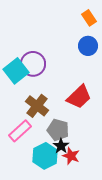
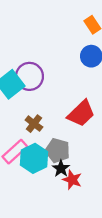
brown cross: (37, 106) -> (34, 124), size x0.7
cyan hexagon: (45, 156) -> (34, 158), moved

